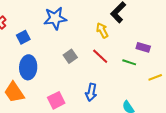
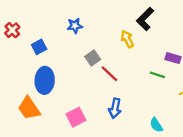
blue star: (55, 18) -> (75, 26), size x0.6
gray square: (70, 56) -> (93, 58), moved
red line: (100, 56) -> (109, 74), moved

